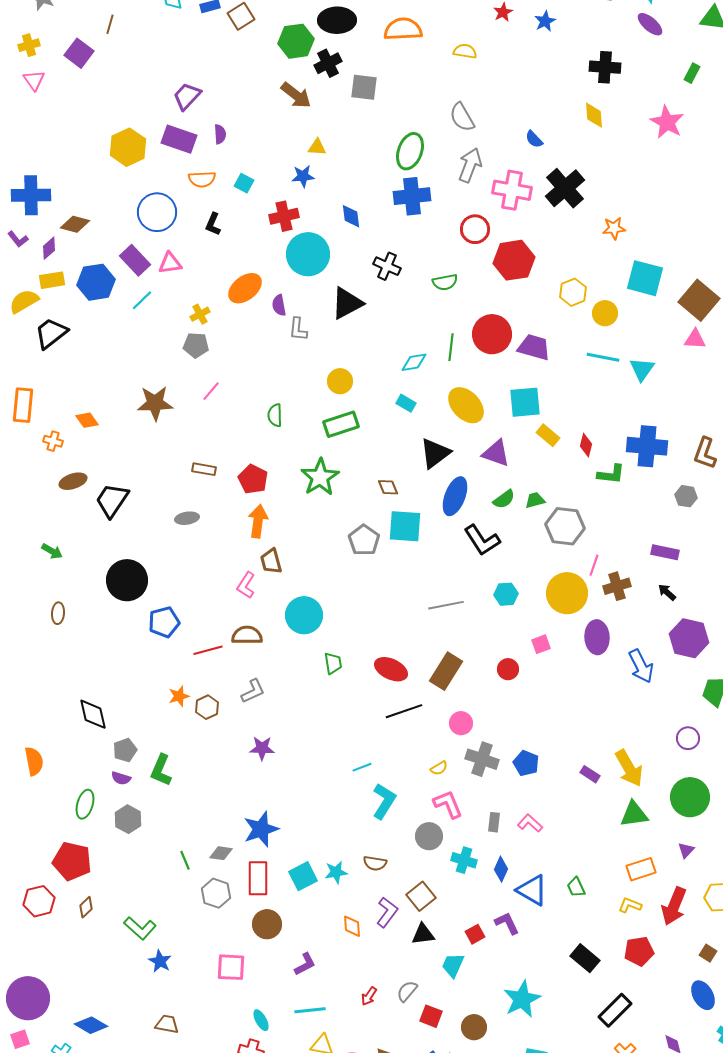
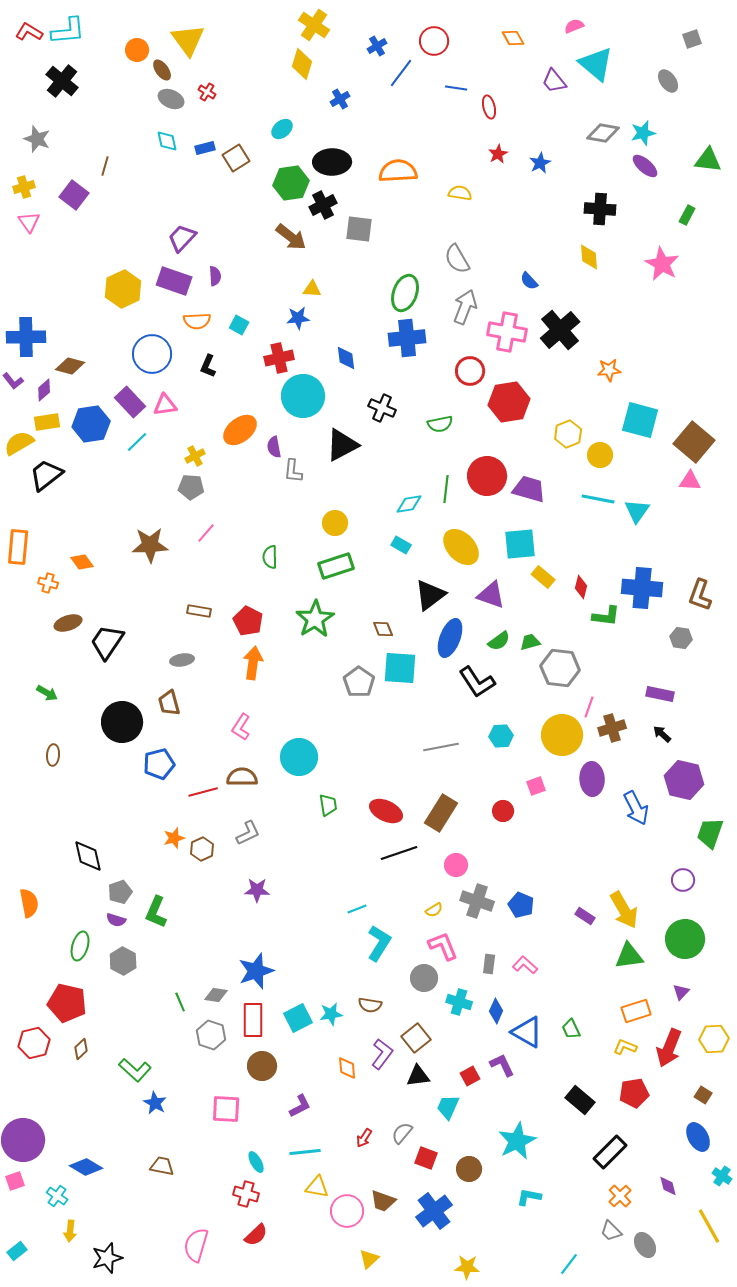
brown trapezoid: (271, 561) -> (169, 703), moved

